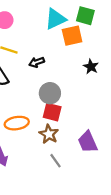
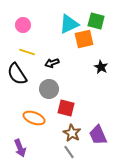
gray circle: (50, 93) -> (49, 89), moved
orange ellipse: (17, 123) -> (34, 118), turned 30
brown star: (49, 134) -> (72, 133), moved

